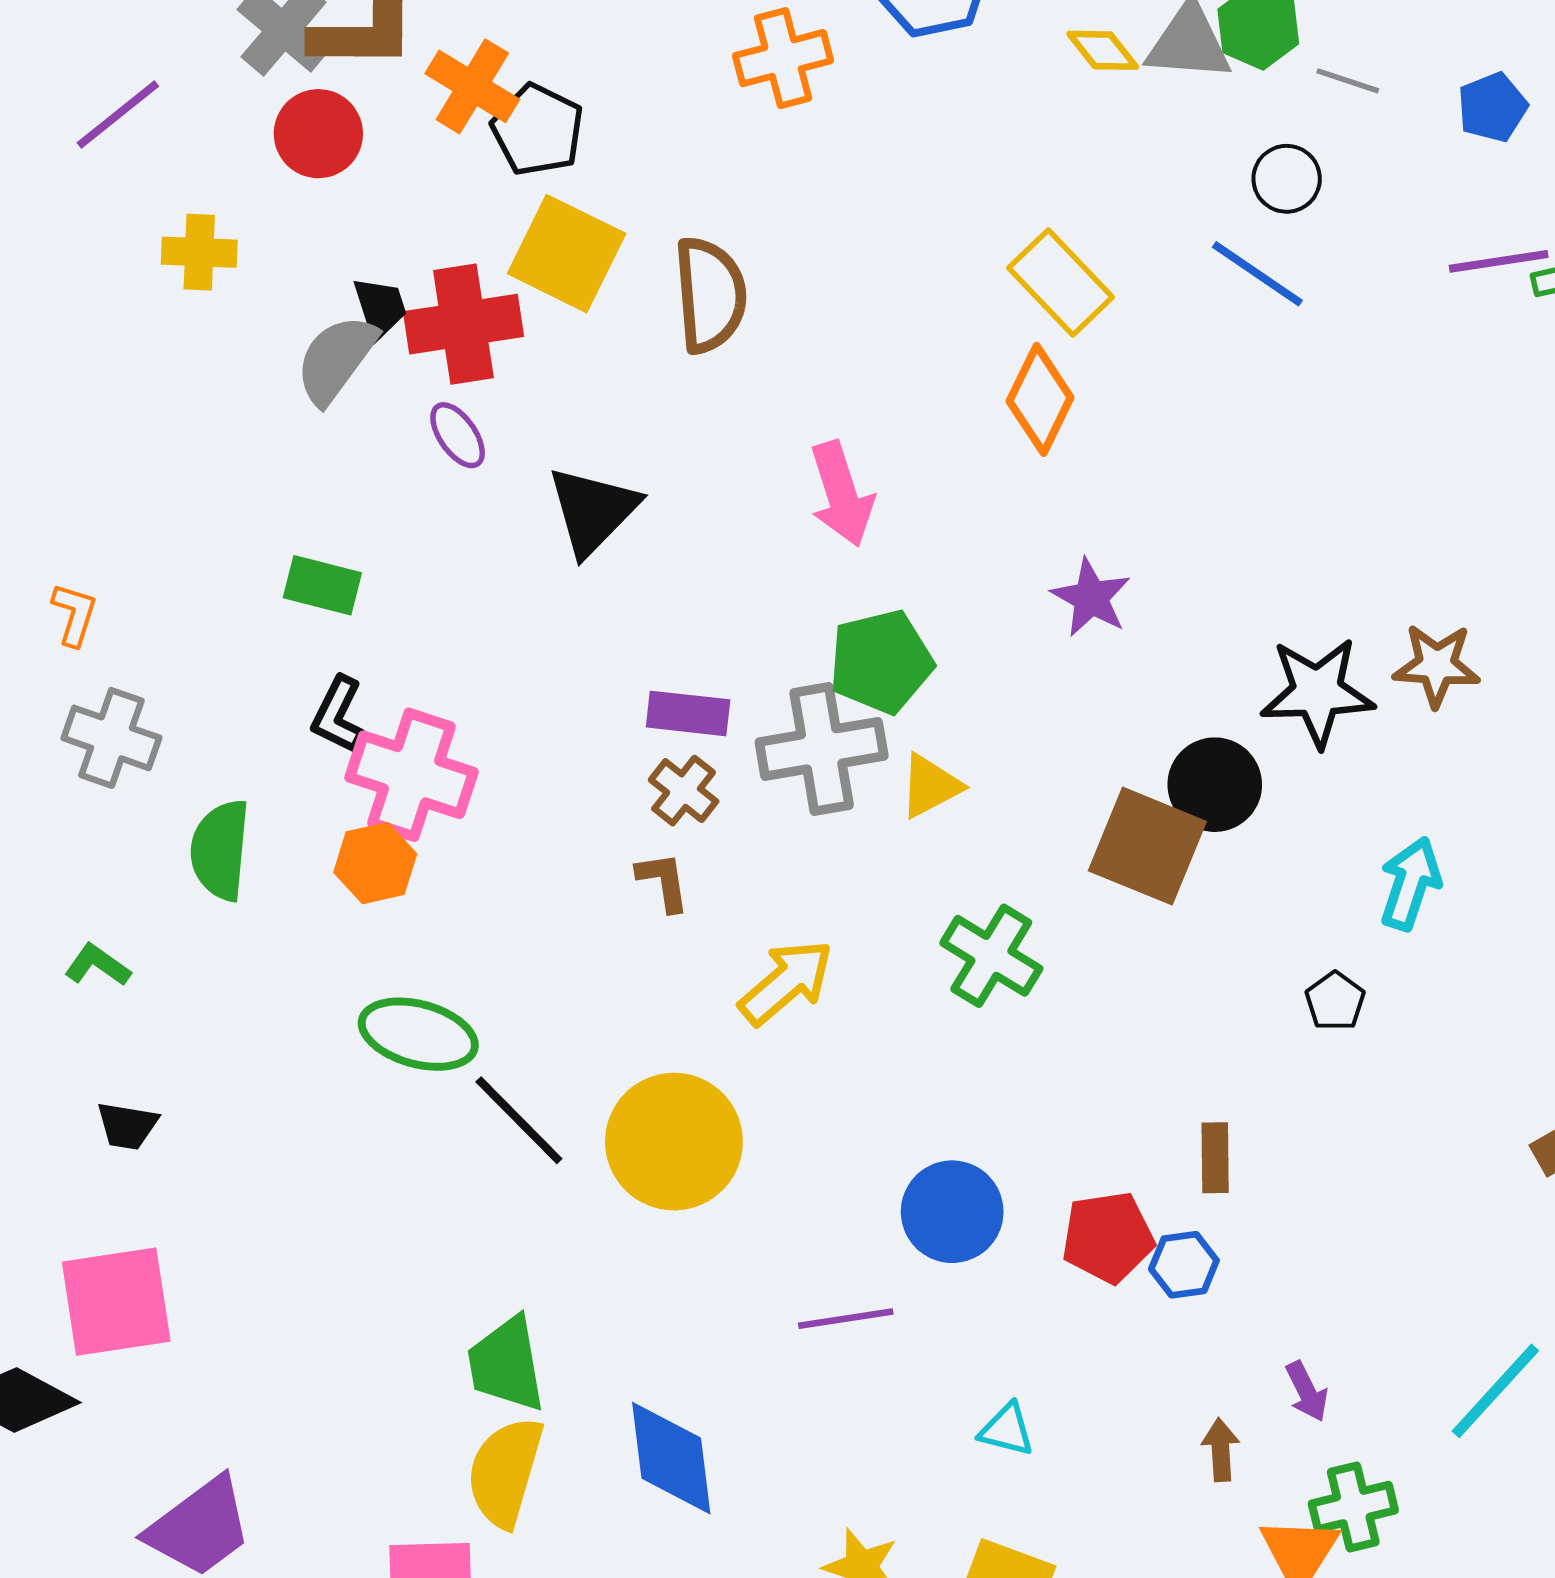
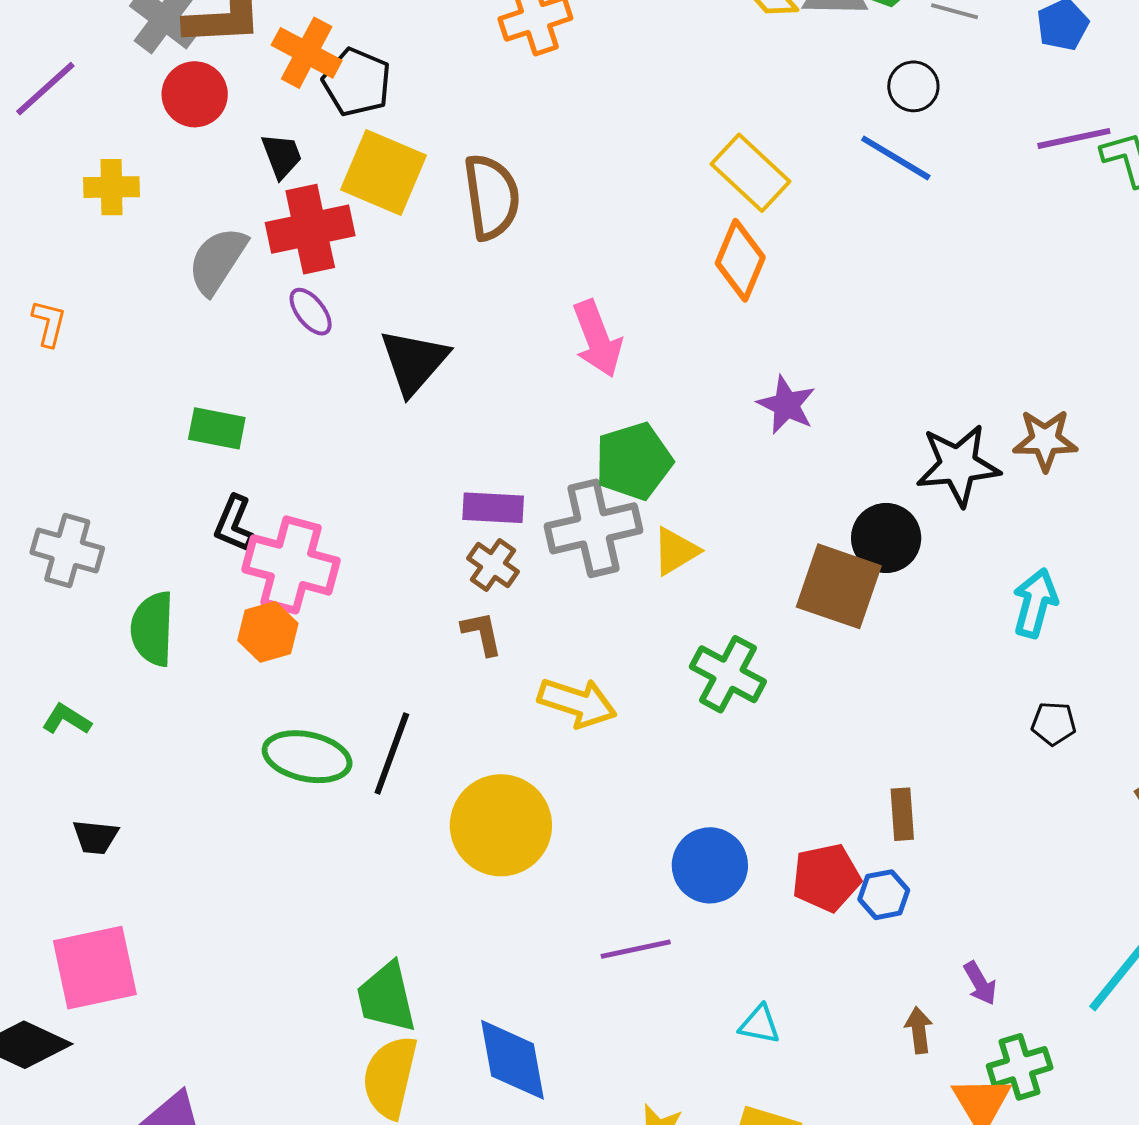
black trapezoid: (380, 308) -> (282, 156), moved
orange L-shape: (74, 614) -> (49, 323), moved
yellow arrow: (786, 982) -> (577, 703), turned 62
black pentagon: (1335, 1001) -> (1054, 724), moved, turned -30
black line: (519, 1120) -> (392, 754), moved, turned 68

